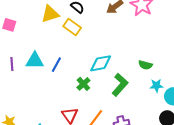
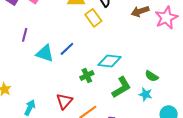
cyan triangle: (35, 61) -> (45, 53), moved
cyan star: (156, 86) -> (146, 94), moved

